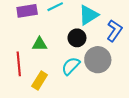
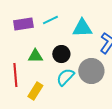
cyan triangle: (88, 15) -> (82, 28), turned 30
black circle: (77, 38) -> (61, 54), moved

